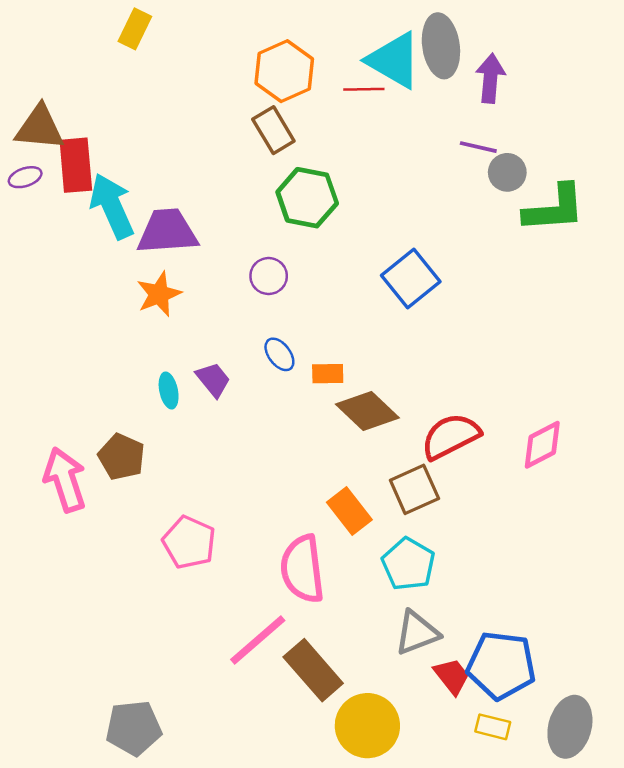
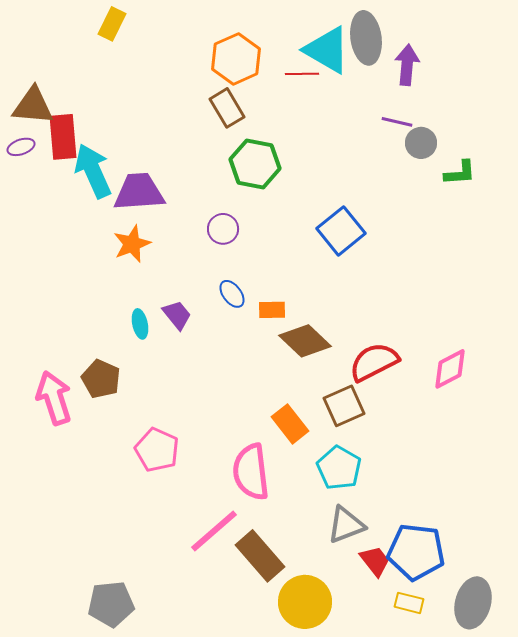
green L-shape: (554, 209) -> (460, 173), size x0.6

